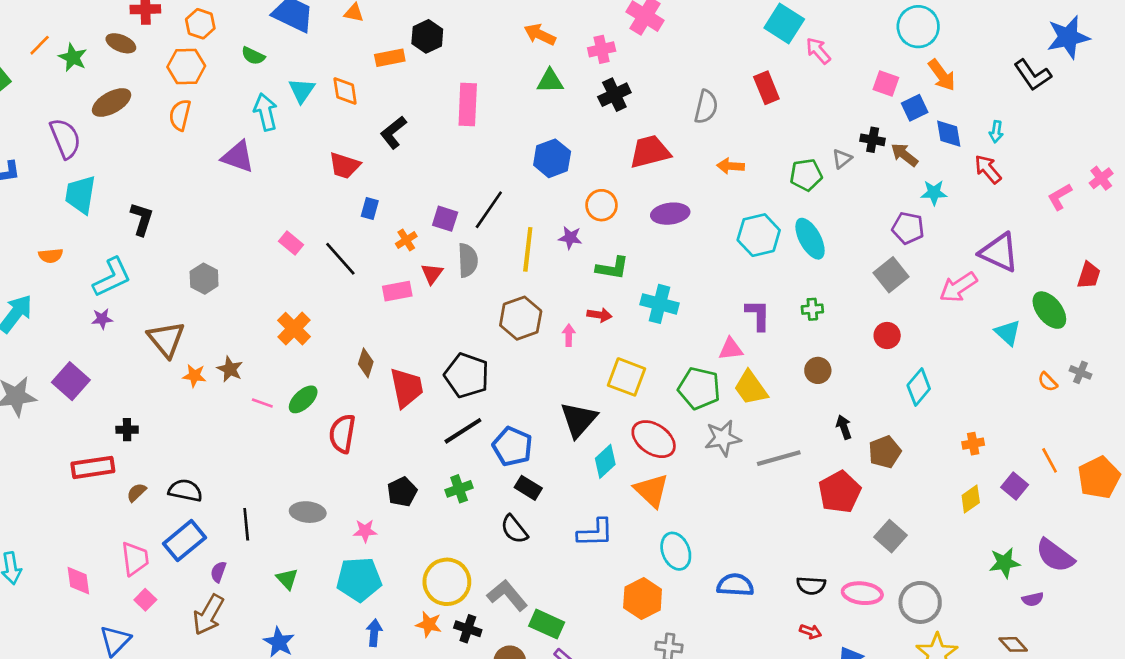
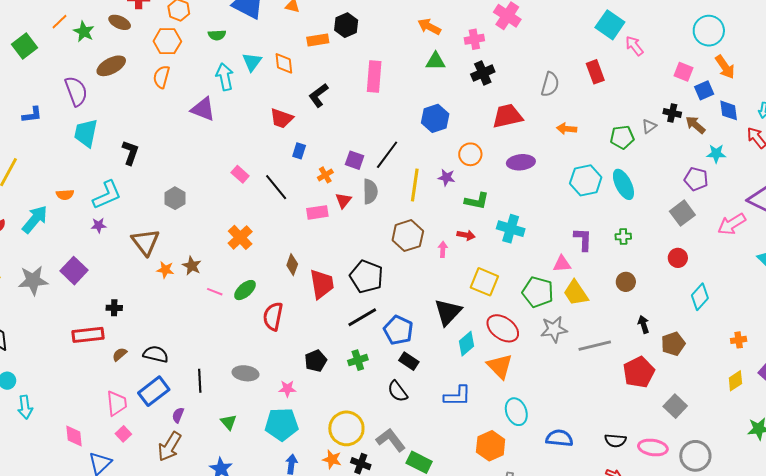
green semicircle: (253, 56) -> (217, 35), turned -30
orange semicircle: (51, 256) -> (65, 195), moved
pink diamond: (78, 581) -> (74, 436), moved

